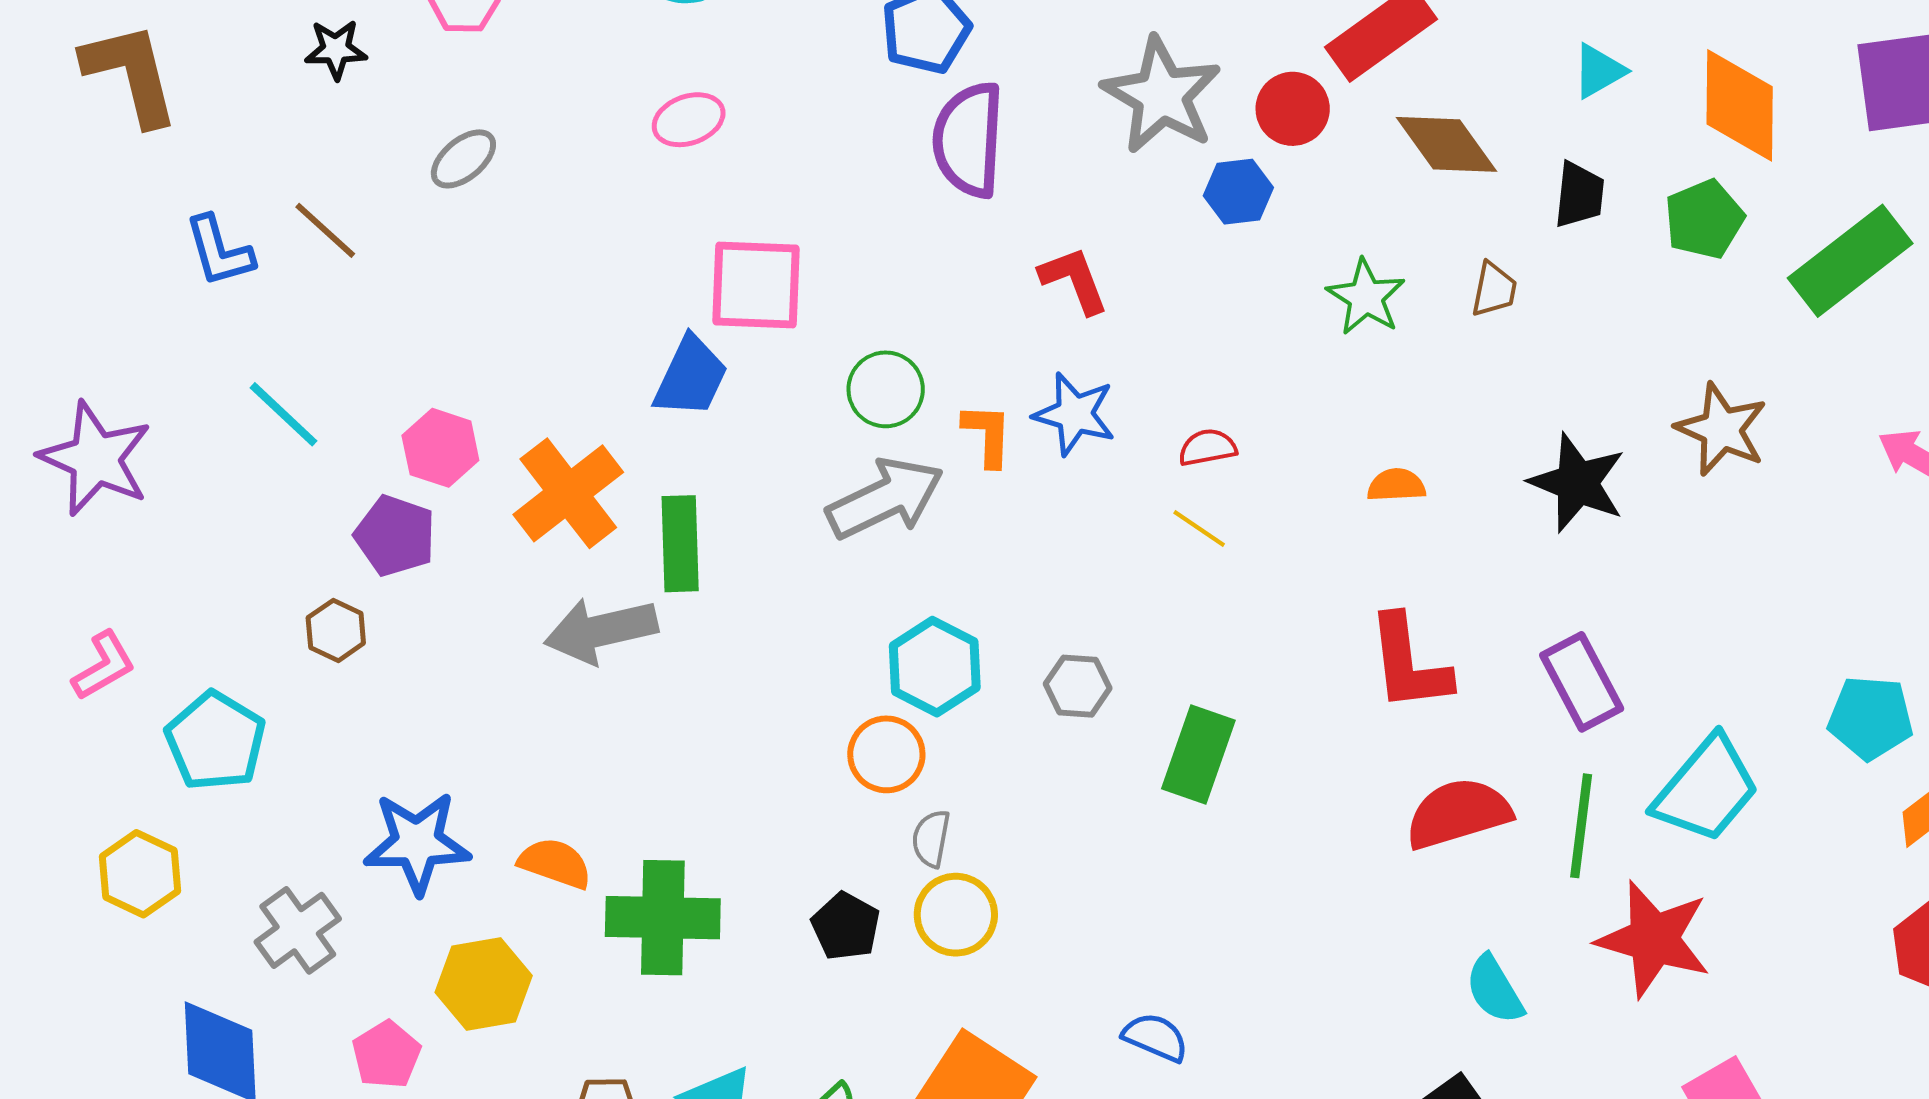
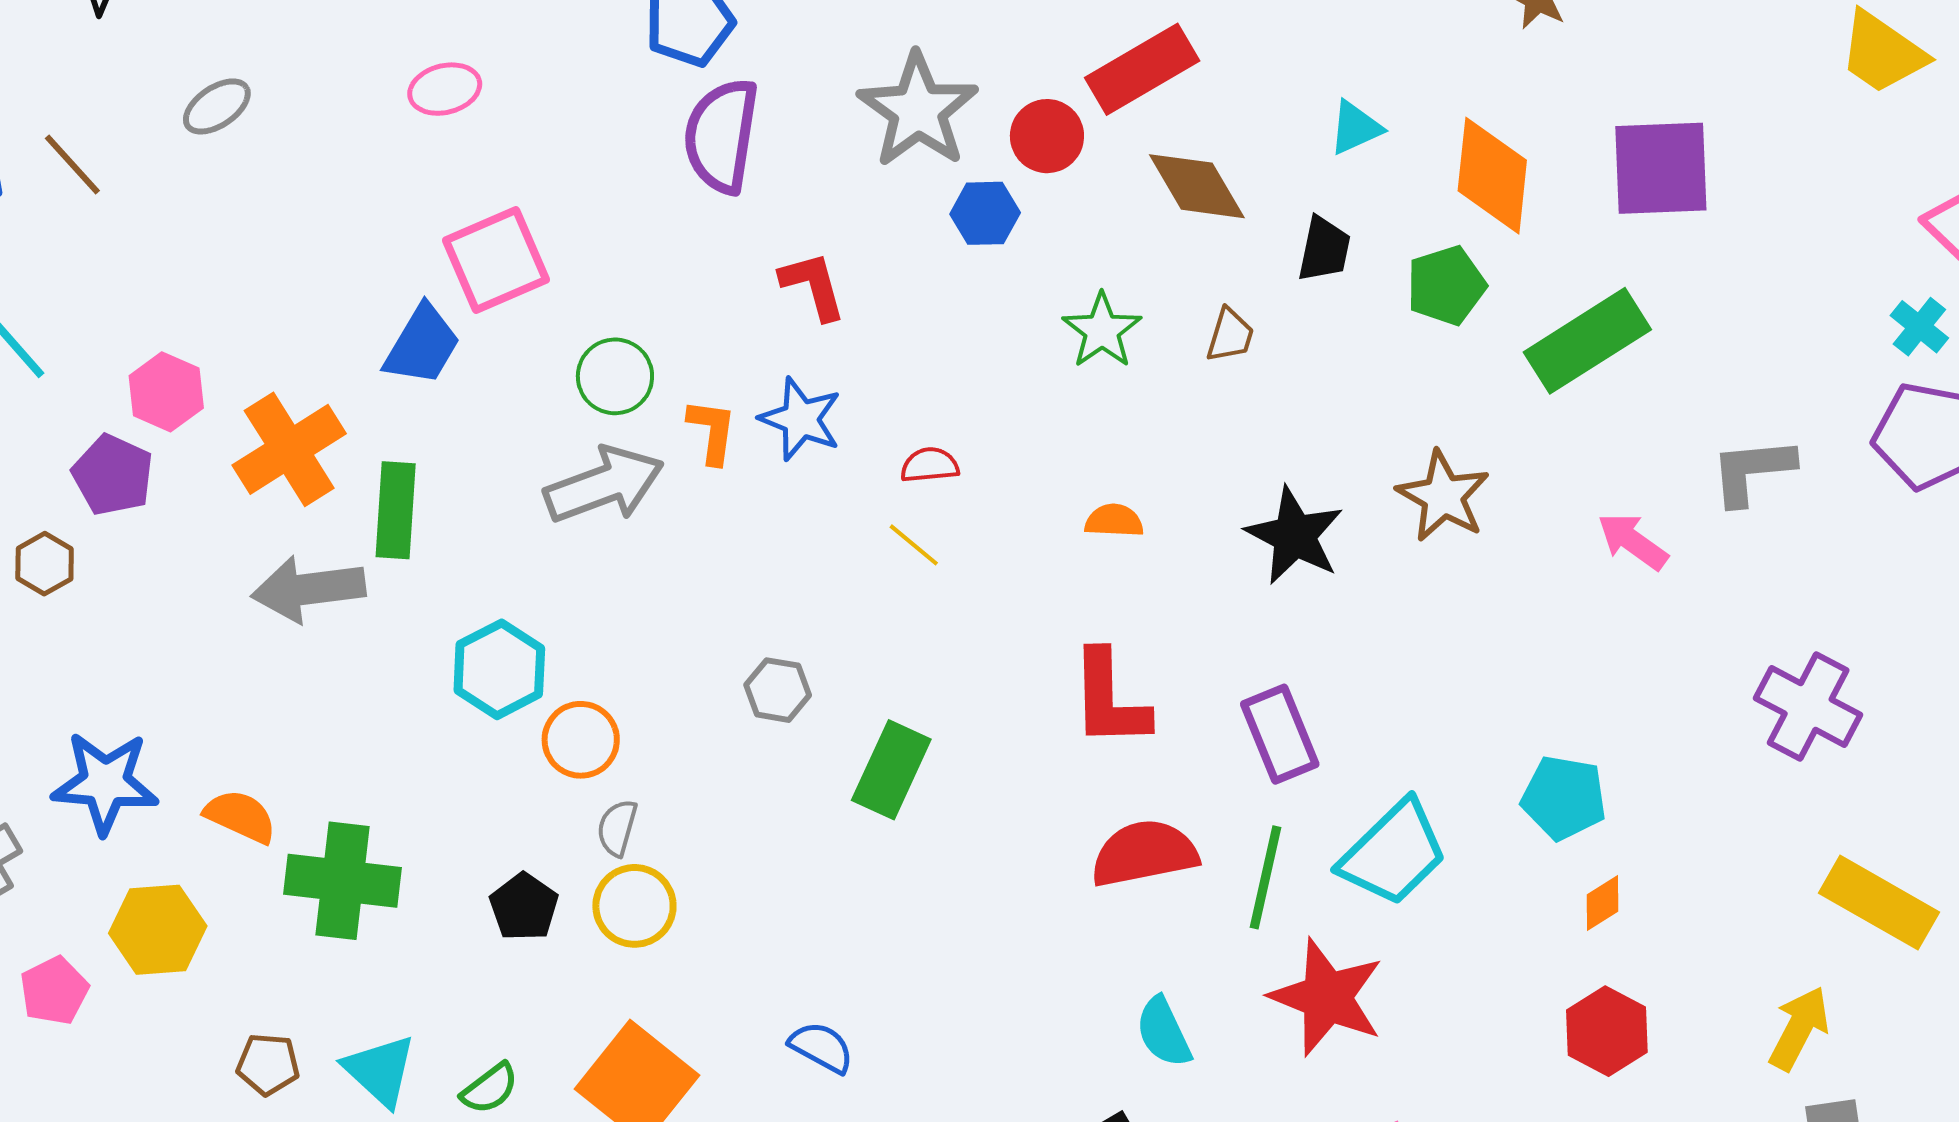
pink square: (756, 285) -> (496, 260), turned -31
cyan hexagon: (935, 667) -> (499, 669), moved

